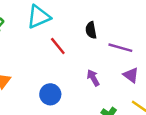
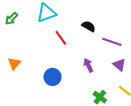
black semicircle: (91, 30) -> (89, 26), turned 128

